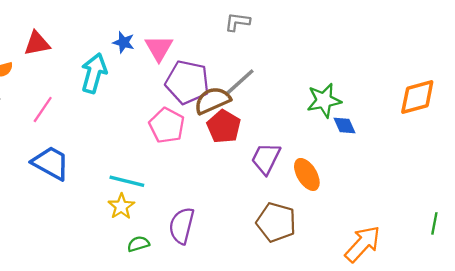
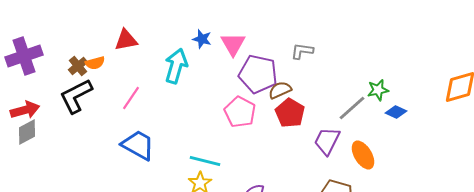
gray L-shape: (237, 22) -> (302, 51), moved
gray line: (240, 82) -> (352, 108), moved
brown semicircle: (212, 100) -> (280, 90), size x0.7
green star: (324, 100) -> (378, 90), size x0.7
blue diamond: (344, 125) -> (396, 112), turned -40

